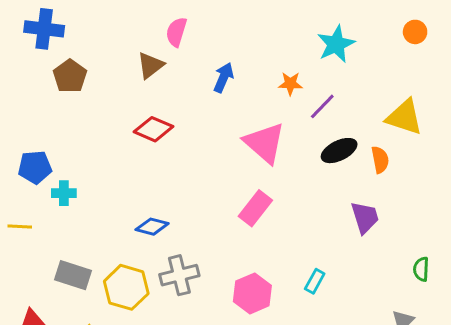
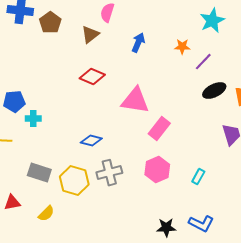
brown pentagon: (70, 76) -> (50, 23), moved
pink triangle: (265, 143) -> (135, 101), moved, turned -32
pink hexagon: (252, 293) -> (157, 170), moved

